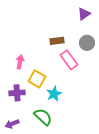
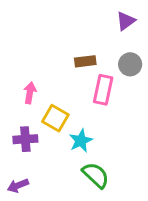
pink rectangle: (69, 60) -> (103, 90), turned 48
green semicircle: (43, 117) -> (96, 175), moved

